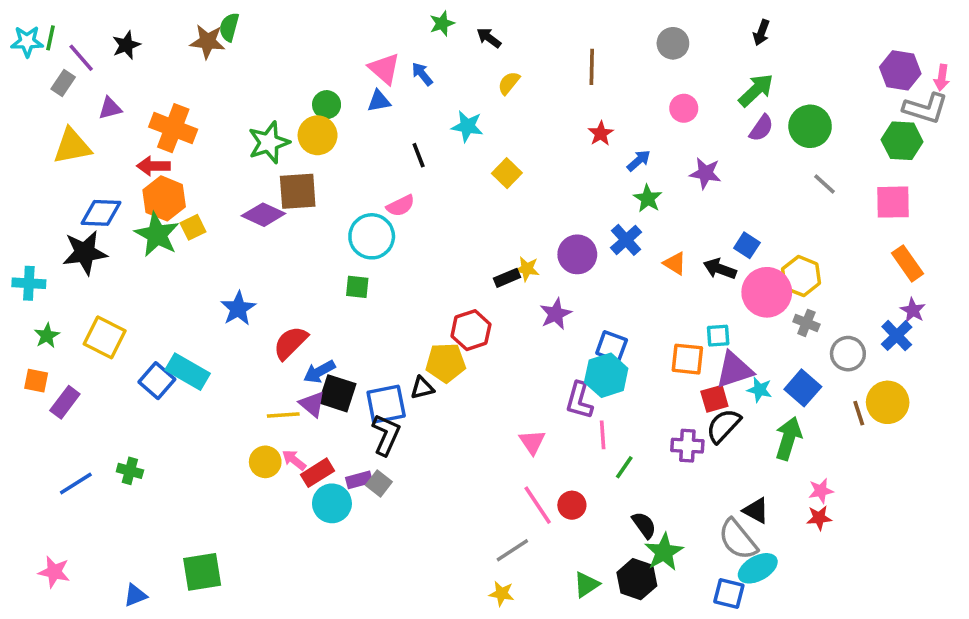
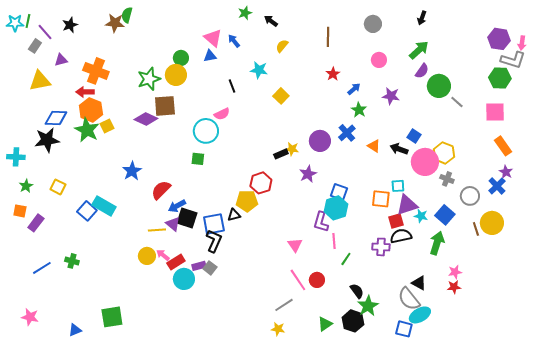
green circle: (810, 126) -> (439, 86), moved
yellow square: (105, 337) -> (58, 187), size x0.7
black semicircle: (723, 426) -> (401, 236), turned 35

